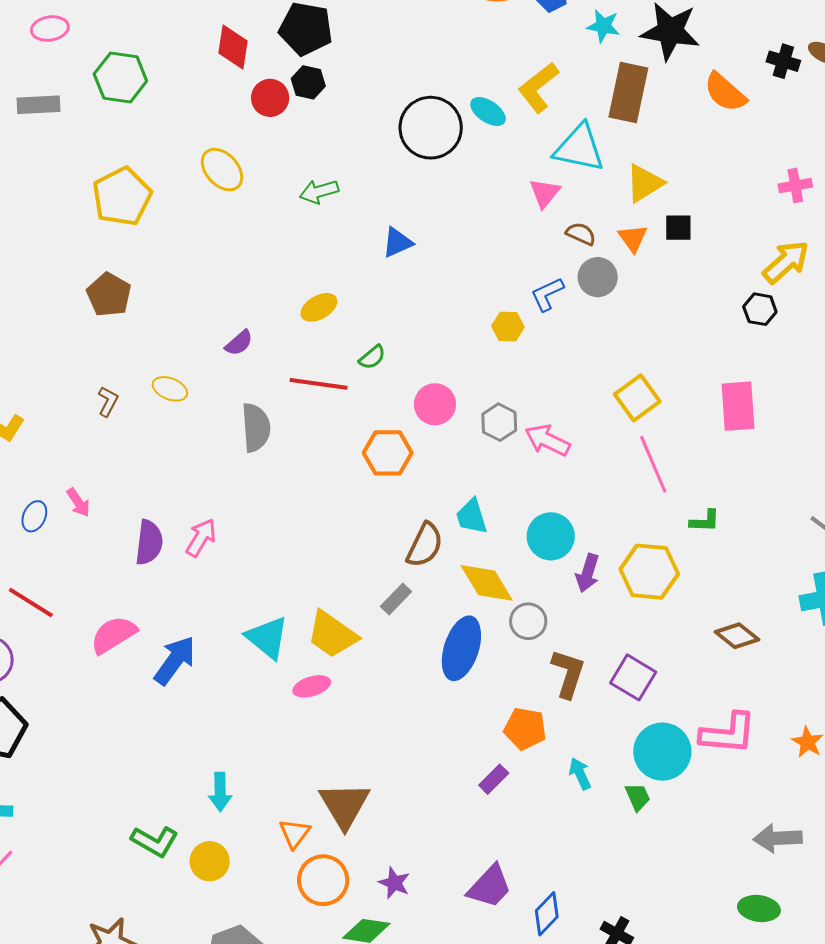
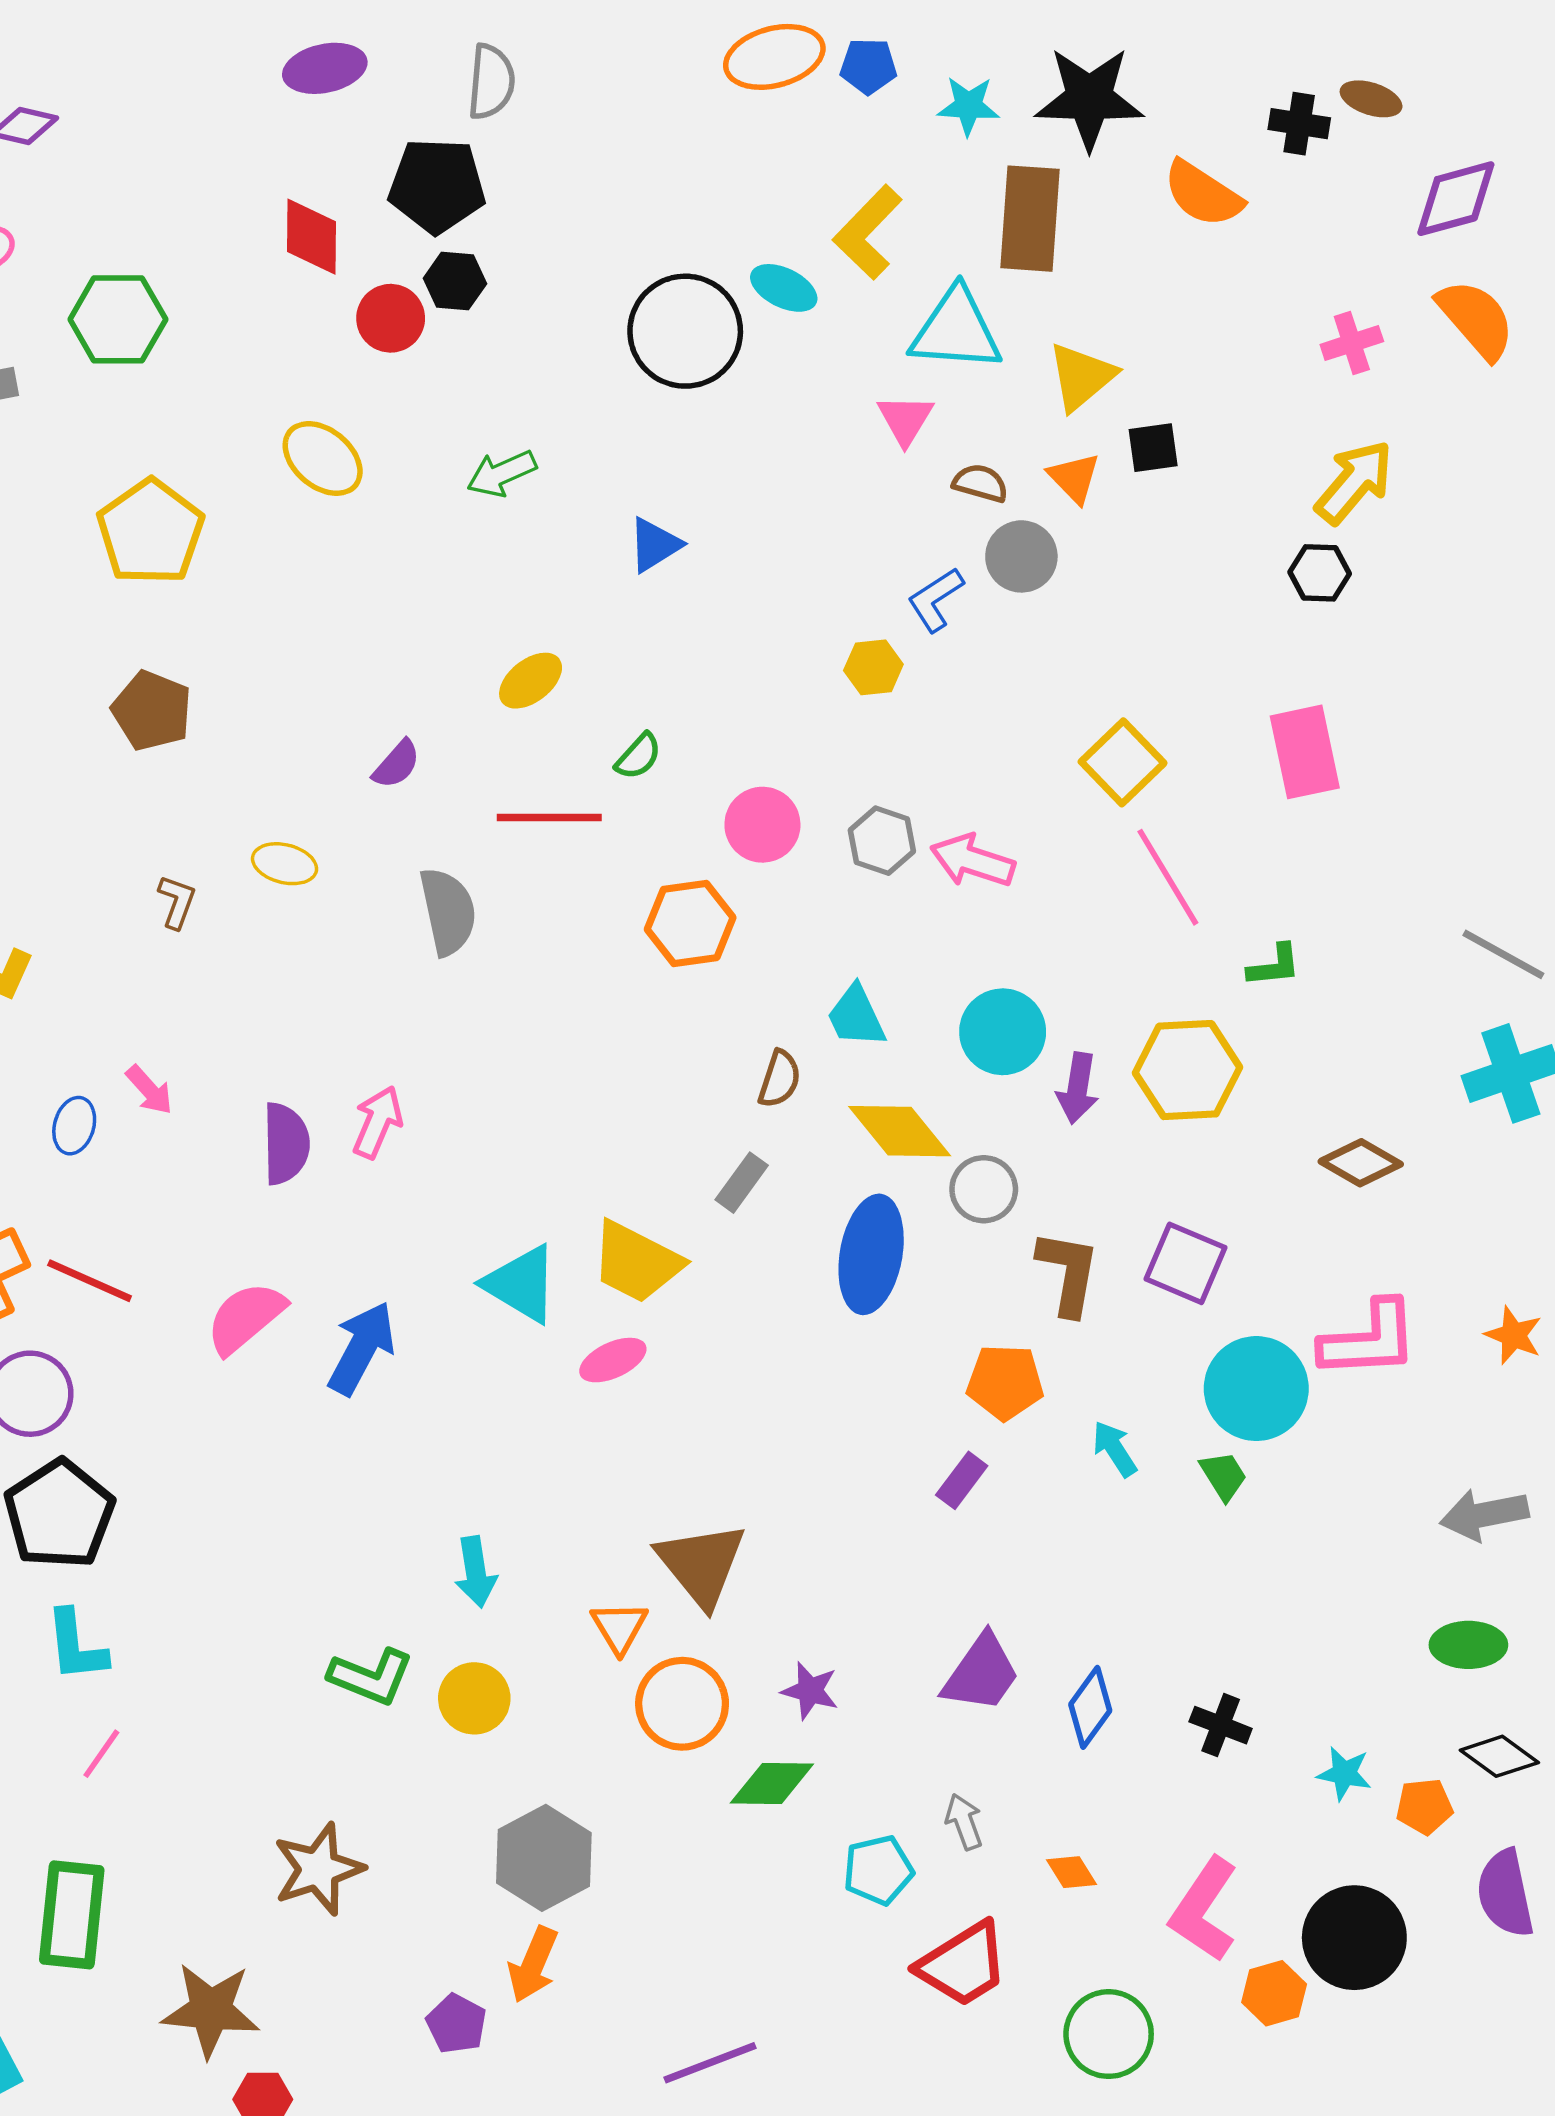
brown semicircle: (425, 545) -> (780, 1079), size x0.7

